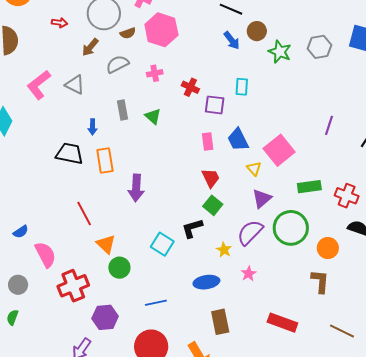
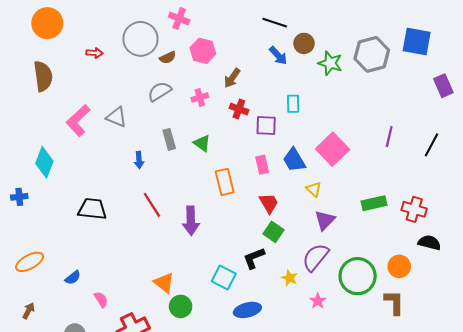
pink hexagon: (161, 30) -> (203, 51), size x0.7
brown arrow: (90, 47) -> (232, 78), moved
gray hexagon: (319, 47) -> (372, 54), size x1.4
pink square: (279, 150) -> (333, 149), moved
black trapezoid: (70, 154) -> (92, 209), moved
orange rectangle: (105, 160) -> (225, 182), moved
red line: (84, 213) -> (152, 205), moved
green circle: (291, 228) -> (358, 276), moved
pink semicircle: (45, 255) -> (101, 299), size x0.6
blue ellipse: (206, 282) -> (247, 310), moved

